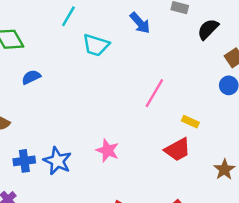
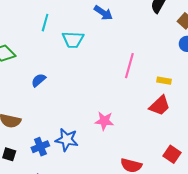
blue semicircle: (31, 77) -> (39, 80), moved

